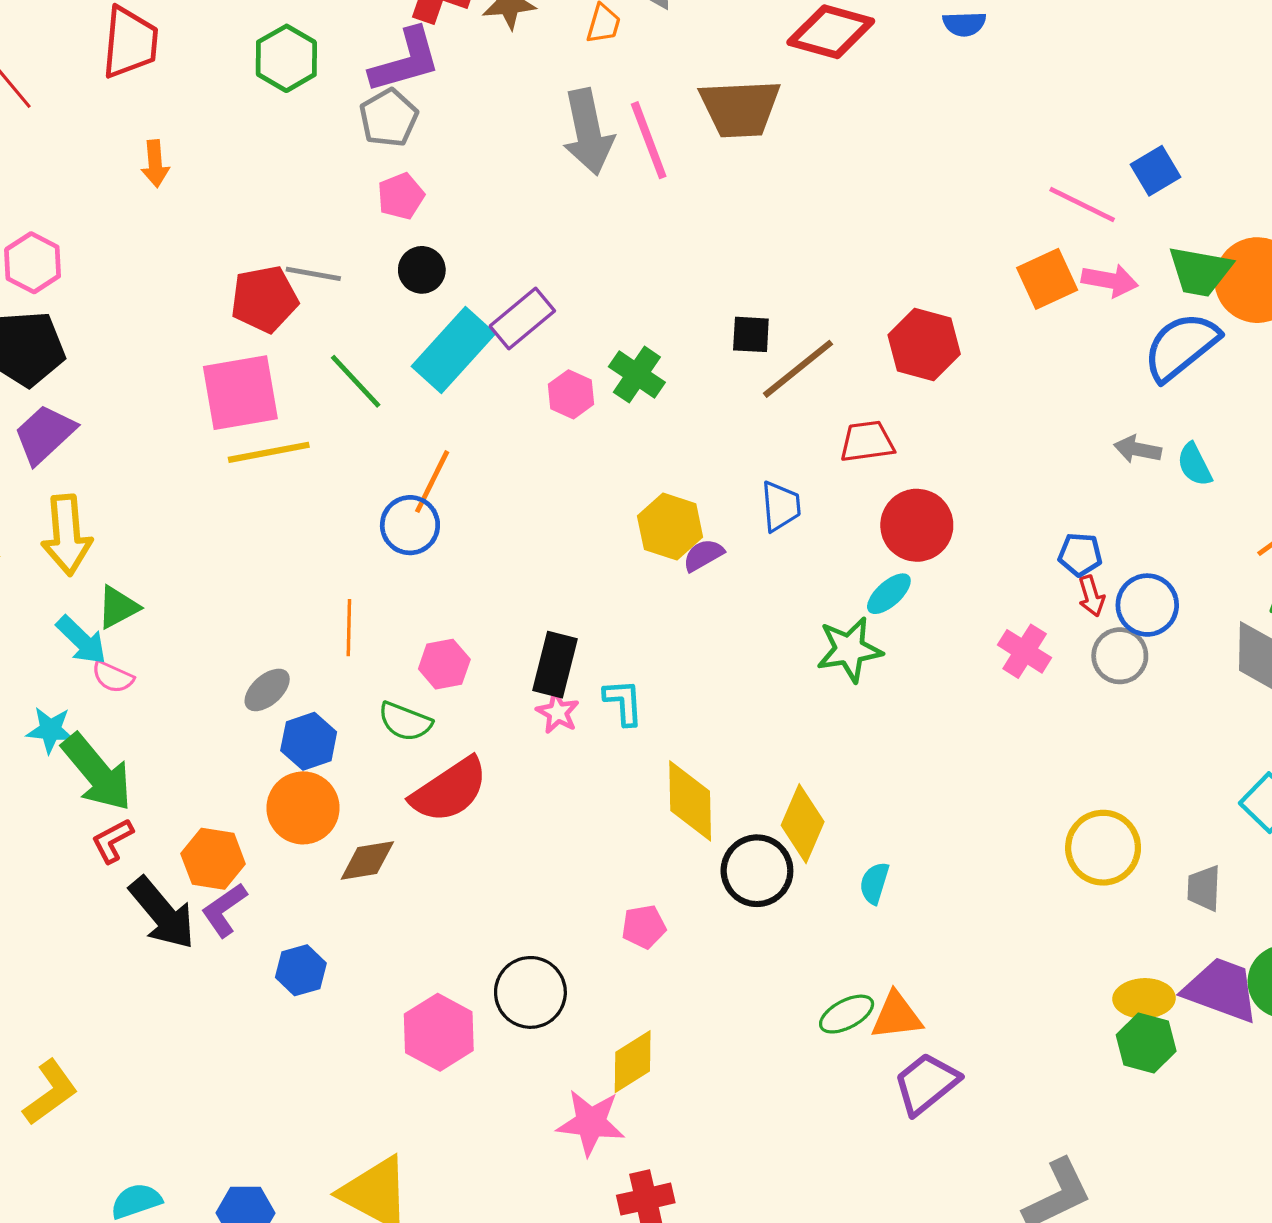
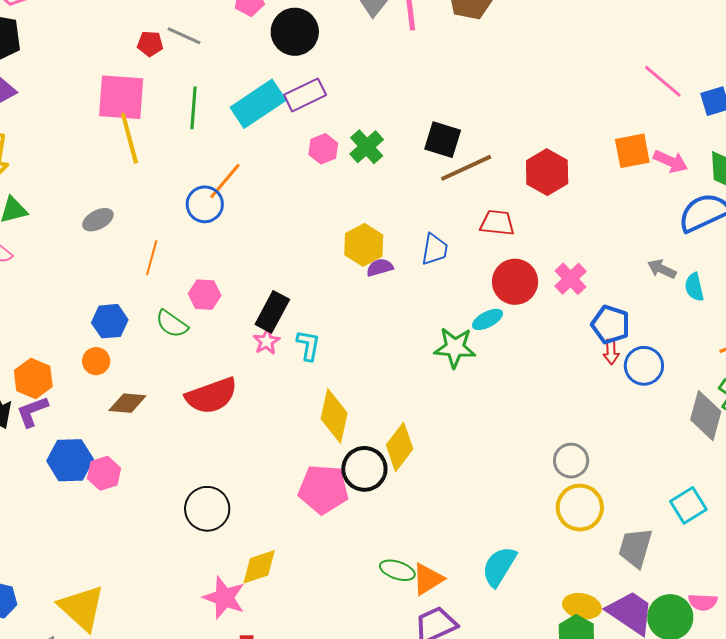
pink line: (1082, 205) -> (663, 81), moved
black circle: (422, 270) -> (295, 32), moved, size x1.6
red pentagon: (264, 299) -> (150, 44), size x0.6
black square: (751, 334) -> (443, 140), size x1.4
green line: (356, 381) -> (193, 108), turned 33
yellow line: (269, 452) -> (129, 138), turned 72
blue pentagon: (1080, 554) -> (611, 325), size x1.4
pink cross: (1025, 651) -> (571, 279), moved
gray circle: (1120, 656) -> (571, 461), moved
gray ellipse: (267, 690) -> (98, 220), moved
red semicircle: (449, 790) -> (211, 396), moved
orange circle: (303, 808) -> (96, 361), size x0.6
cyan semicircle: (874, 883) -> (499, 566), moved, size x1.6
gray trapezoid: (1204, 888) -> (635, 548), size x1.4
pink pentagon: (644, 927) -> (323, 489), moved, size x1.8
blue hexagon: (301, 970) -> (70, 460), size x1.4
green ellipse: (847, 1014) -> (397, 570), turned 32
orange triangle: (897, 1016) -> (428, 579), turned -39
pink hexagon: (439, 1032) -> (104, 473), moved, size x0.7

